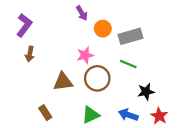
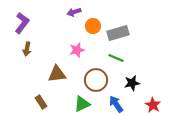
purple arrow: (82, 13) -> (74, 12), turned 104
brown circle: (97, 78) -> (96, 80), moved
blue arrow: (128, 115) -> (116, 104), turned 36
red star: (159, 116) -> (153, 105), moved

